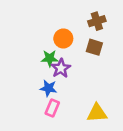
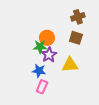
orange circle: (63, 39) -> (47, 38), moved
yellow triangle: (97, 113) -> (70, 65), moved

